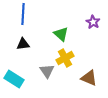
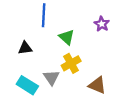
blue line: (23, 14) -> (44, 15), moved
cyan rectangle: (14, 79) -> (27, 85), moved

